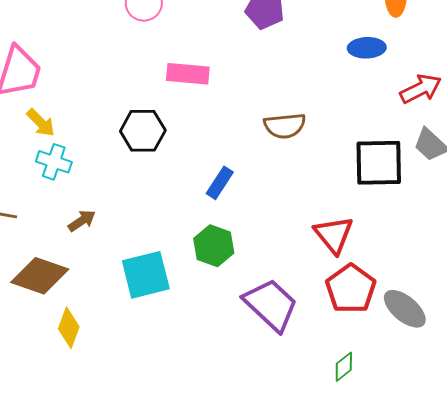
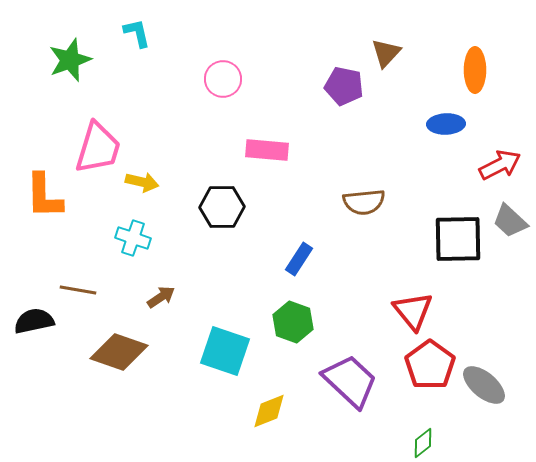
yellow arrow: (41, 123) -> (142, 182), moved, turned -32
cyan square: (146, 275) -> (225, 351), turned 33
yellow diamond: (69, 328) -> (269, 411), moved, turned 48

